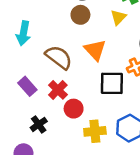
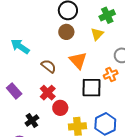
cyan arrow: (23, 33) -> (20, 46), turned 114
brown semicircle: (59, 57) -> (49, 66), size x0.7
purple rectangle: (27, 86) -> (14, 91), moved

